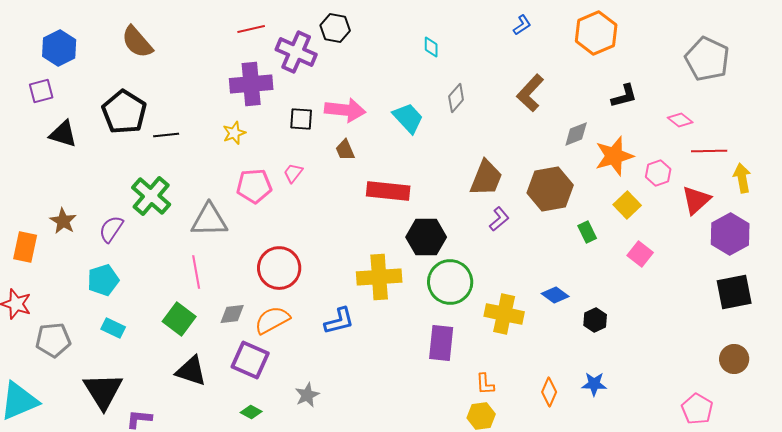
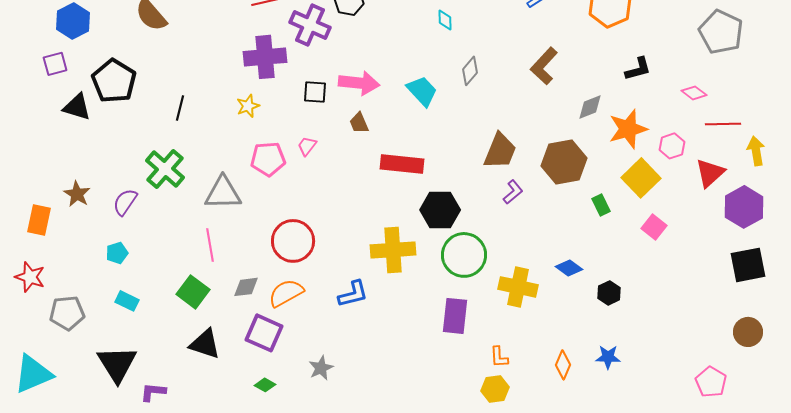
black pentagon: (124, 112) -> (114, 81), moved
black line: (166, 135) -> (180, 108), turned -70
yellow square: (627, 205) -> (641, 178), size x1.4
cyan pentagon: (103, 280) -> (117, 253), size x0.7

